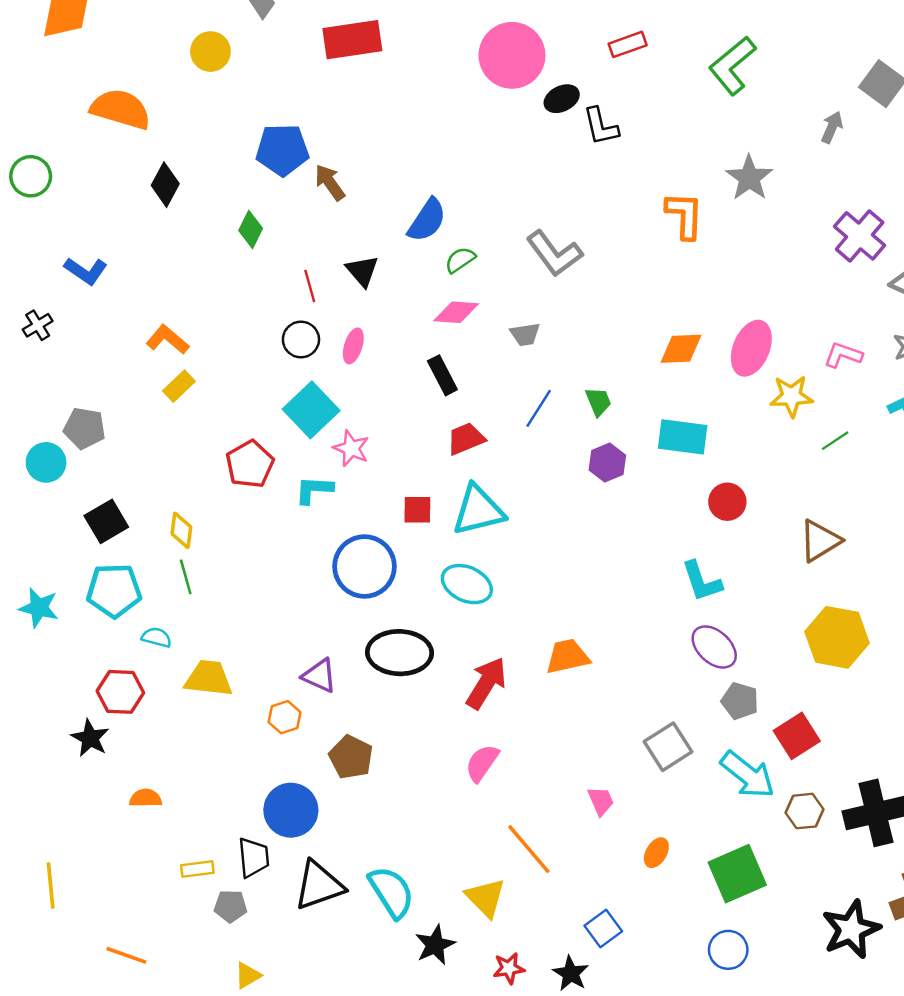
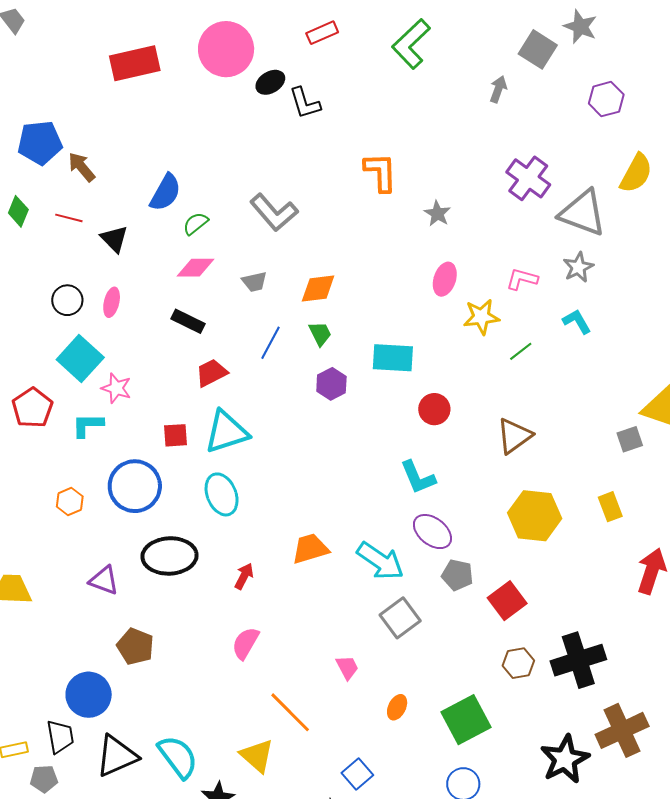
red rectangle: (352, 40) -> (135, 63), moved
gray star: (749, 178) -> (437, 213), moved, size x0.7
red line: (310, 286) -> (69, 218), moved, turned -56
pink ellipse: (751, 348) -> (445, 279), size x0.7
orange diamond: (681, 349) -> (318, 289), moved
black rectangle: (442, 375) -> (188, 321), turned -32
cyan ellipse: (467, 584) -> (222, 494), turned 48
red arrow: (486, 683) -> (244, 576), size x0.6
orange hexagon: (285, 717) -> (70, 501), moved
cyan arrow: (748, 775) -> (380, 561), moved

